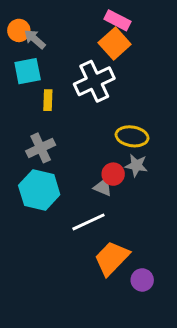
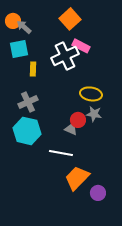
pink rectangle: (117, 20) -> (81, 46), moved
orange square: (115, 44) -> (70, 19), moved
white line: (88, 222) -> (61, 153), turned 35

